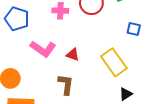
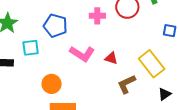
brown L-shape: (66, 84) -> (126, 84), moved, turned -120

